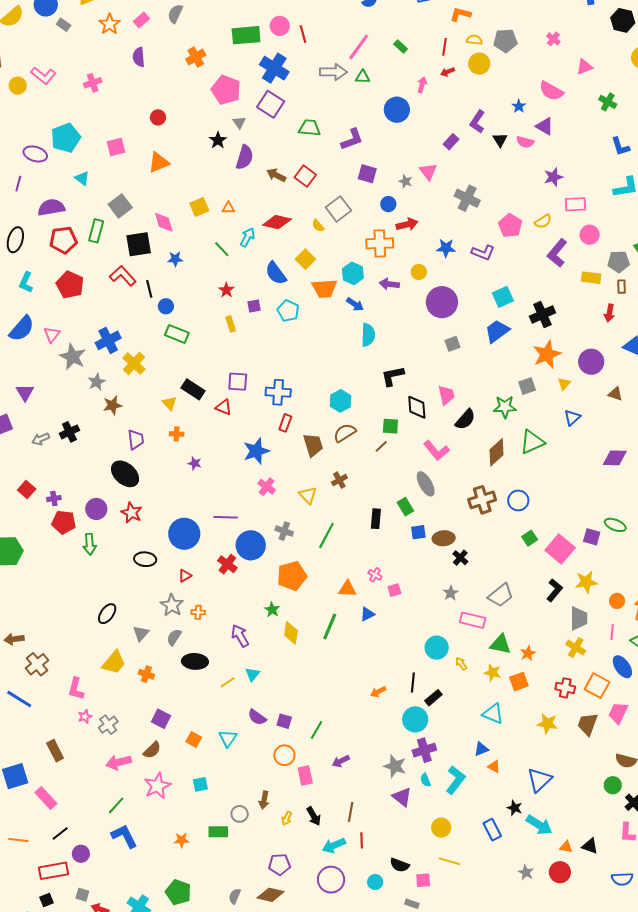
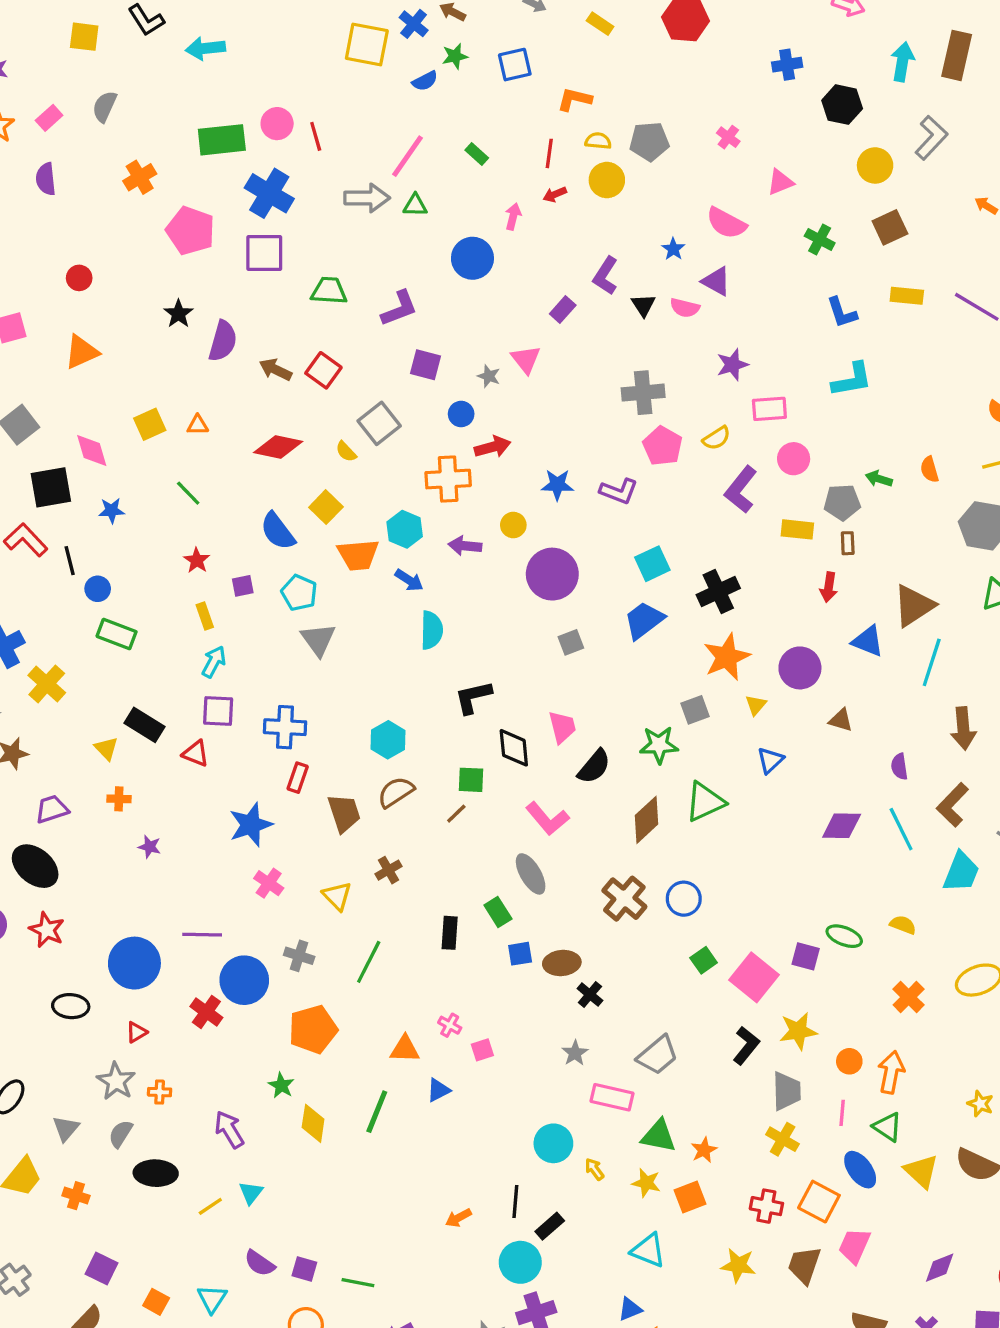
purple square: (271, 104) -> (264, 253), turned -32
gray triangle: (239, 122) -> (318, 640), moved, size x1.6
gray cross: (467, 198) -> (643, 393), moved, turned -30
cyan arrow: (247, 237) -> (214, 662), moved
purple trapezoid: (136, 439) -> (52, 809), turned -100
brown cross: (482, 500) -> (624, 899), turned -32
green line: (317, 730) -> (358, 1283), turned 72

